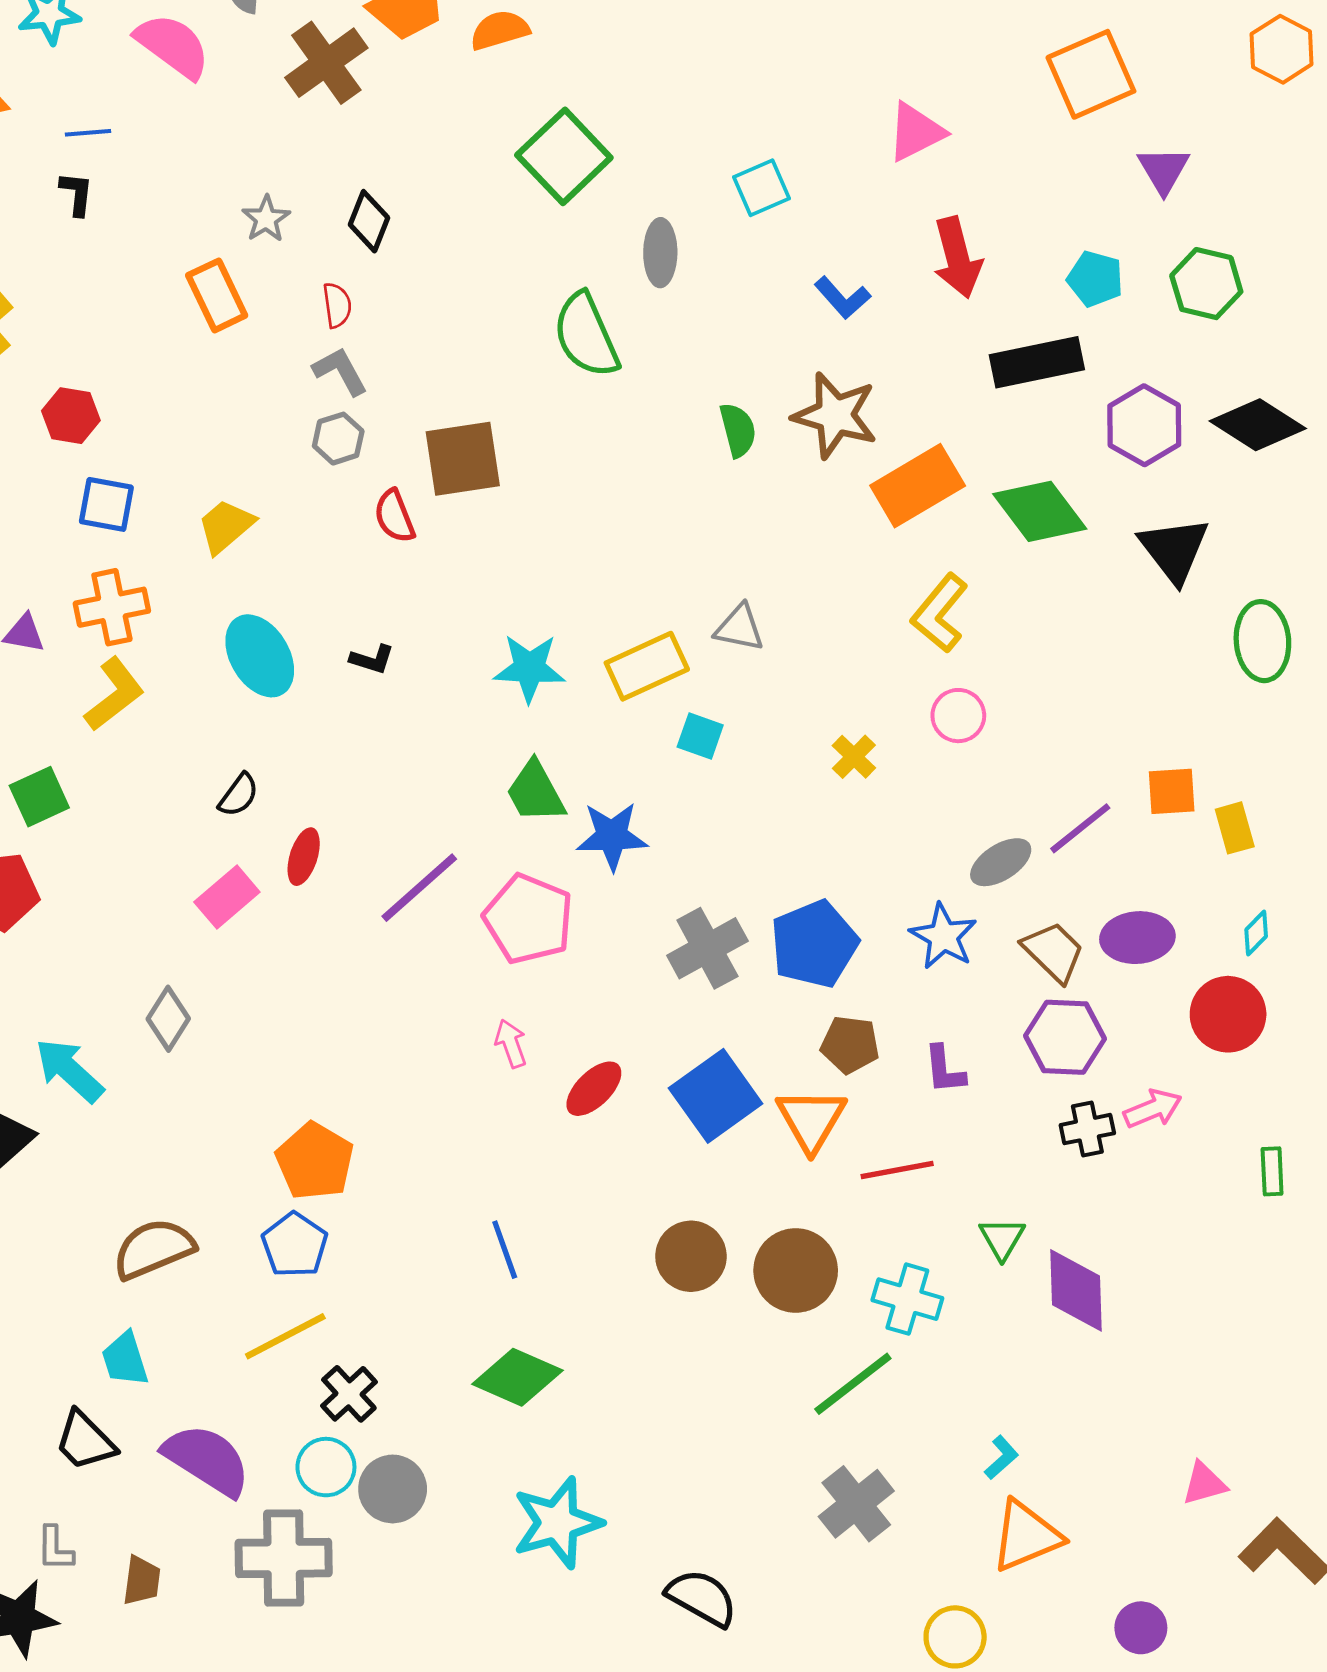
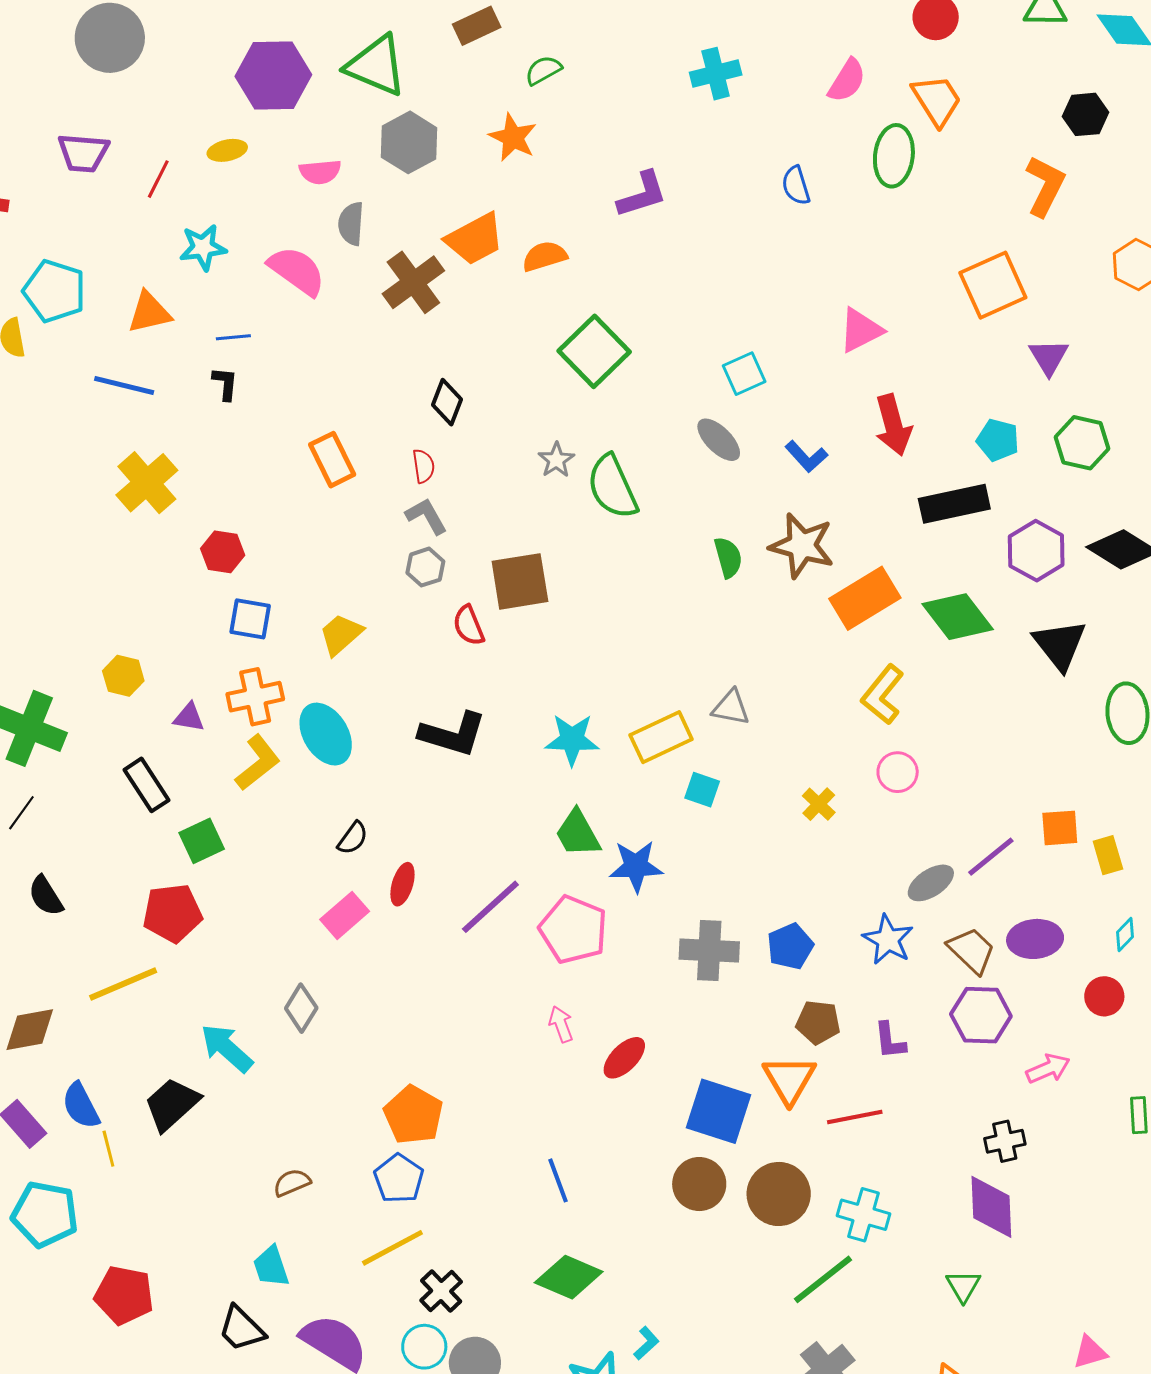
gray star: (266, 219) -> (556, 460), moved
gray ellipse: (660, 253) -> (719, 440), moved, turned -45
cyan ellipse: (260, 656) -> (326, 734), moved
black L-shape: (372, 659) -> (453, 734), size x2.0
blue pentagon: (814, 944) -> (790, 946), size x0.7
gray cross: (707, 948) -> (709, 950), turned 32
red circle: (1228, 1014) -> (1104, 996), size x0.7
blue square: (716, 1096) -> (718, 1111), moved, turned -36
black cross: (1087, 1129) -> (1005, 1141), moved
green triangle: (1002, 1238) -> (963, 1286), moved
brown semicircle: (154, 1249) -> (292, 1183), size x0.6
cyan L-shape: (1001, 1457) -> (646, 1343), moved

